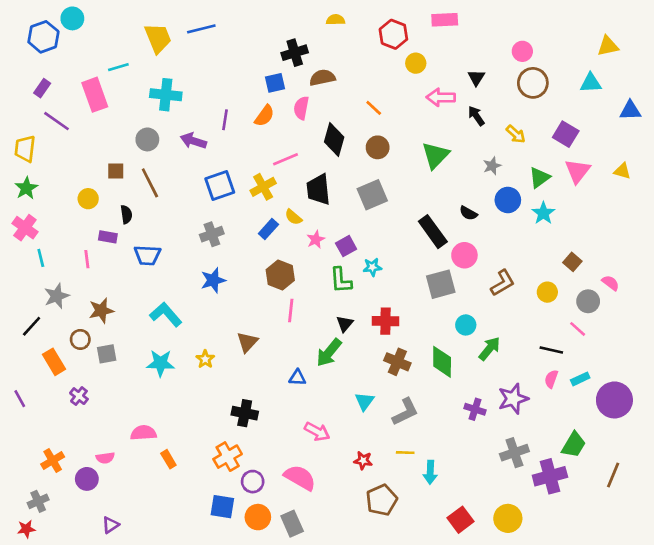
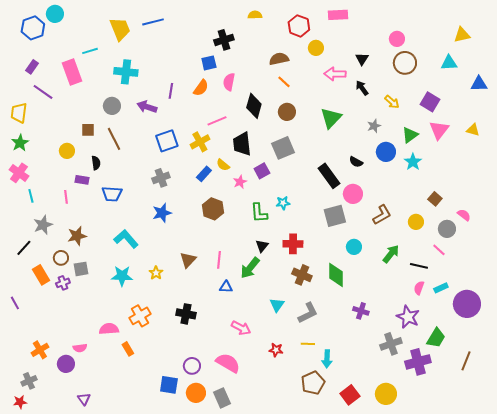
brown semicircle: (322, 78) -> (279, 59), moved
purple square: (346, 246) -> (262, 171), moved
pink line: (291, 311) -> (219, 260), moved
green arrow: (489, 349) -> (391, 254), moved
purple cross: (79, 396) -> (63, 283), moved, turned 32
purple star: (513, 399) -> (408, 317), moved, turned -30
orange cross: (228, 457) -> (140, 316), moved
brown pentagon: (382, 500) -> (313, 383), moved
purple triangle: (111, 525) -> (84, 399), turned -32

